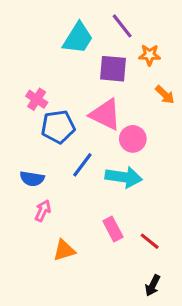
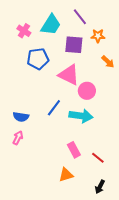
pink cross: (37, 99) -> (24, 31), moved
blue pentagon: (58, 127) -> (38, 59), moved
pink arrow: (43, 211) -> (18, 138), moved
orange triangle: (64, 250) -> (66, 175), moved

